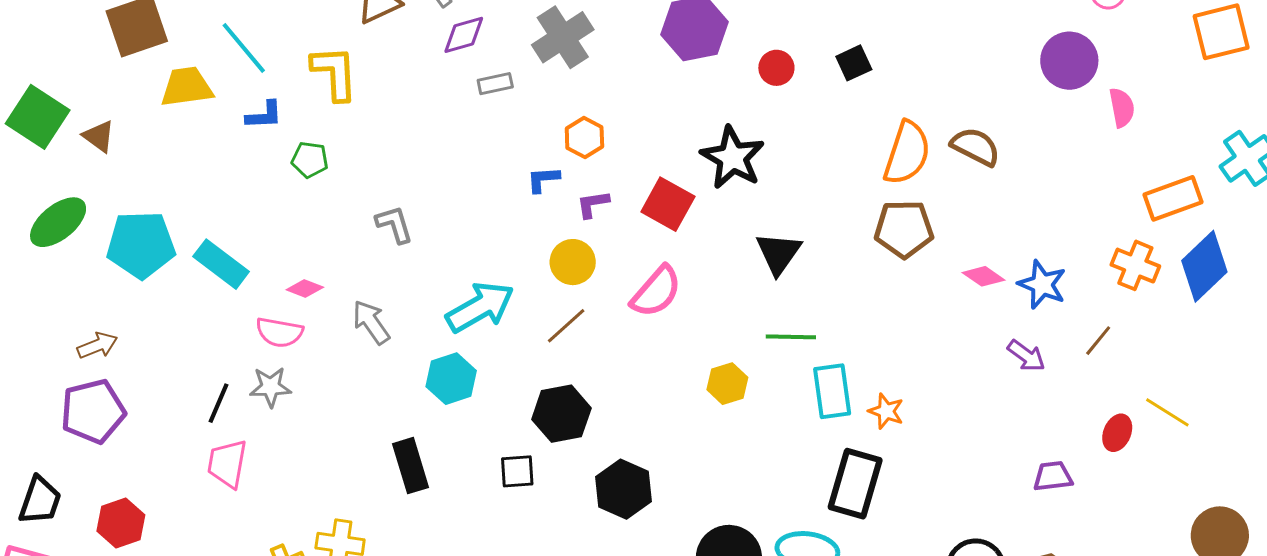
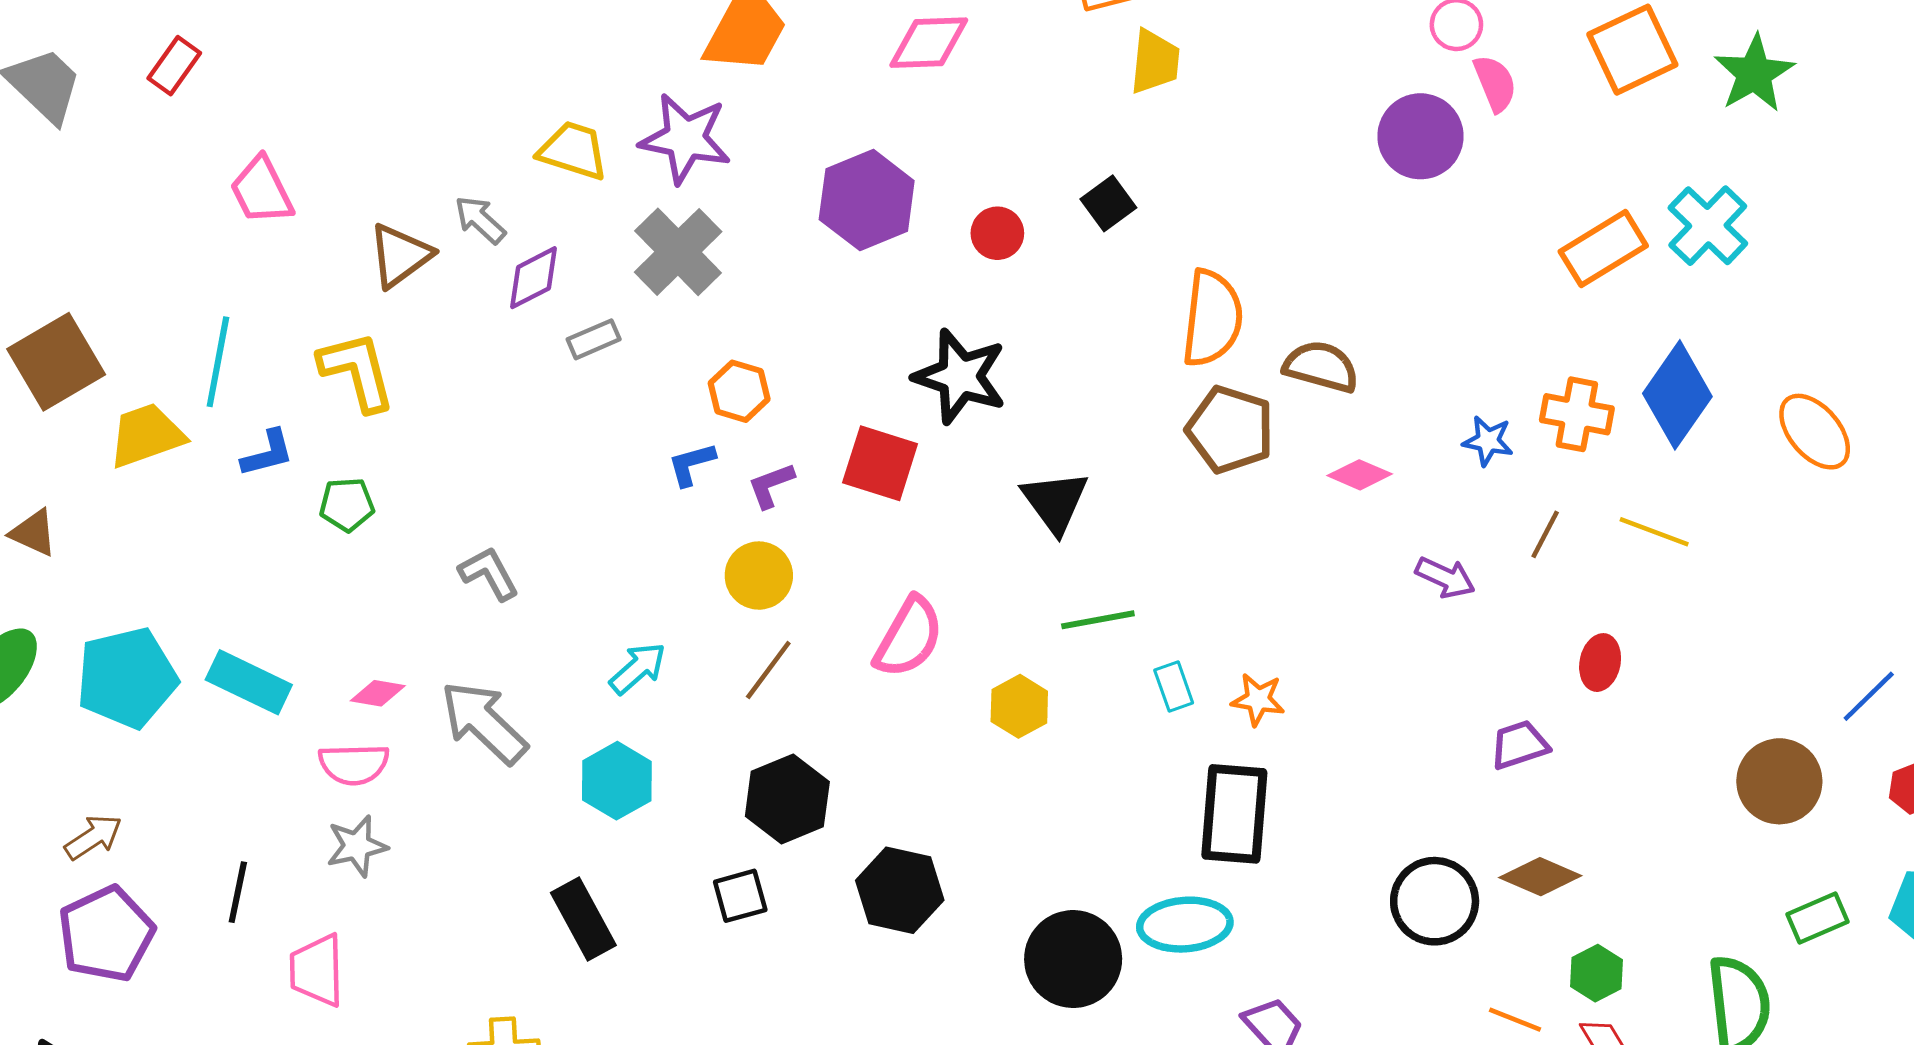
cyan line: (244, 48) -> (218, 362), turned 62
pink semicircle: (1122, 108) -> (1495, 83), moved
brown semicircle: (975, 147) -> (1321, 367), moved
orange rectangle: (1173, 198) -> (1603, 249), moved
brown pentagon: (904, 229) -> (1230, 430), turned 30
blue star: (1042, 284) -> (1488, 441), moved, size x0.7
pink semicircle: (656, 292) -> (909, 637), moved
cyan arrow: (480, 307) -> (638, 668), size x0.6
gray arrow: (371, 322) -> (484, 722), size x1.4
cyan rectangle: (832, 391) -> (1174, 687), size x0.6
black line: (219, 403) -> (238, 892), moved
yellow line: (1167, 412) -> (1654, 532), moved

